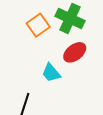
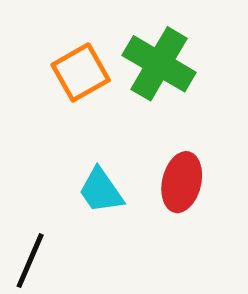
red ellipse: (75, 52) -> (182, 182), moved, turned -45

